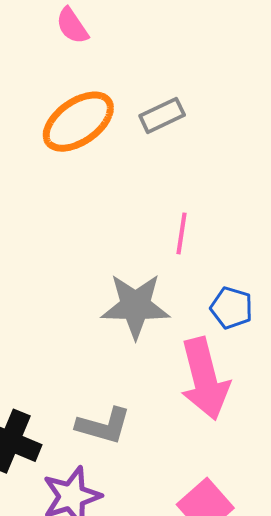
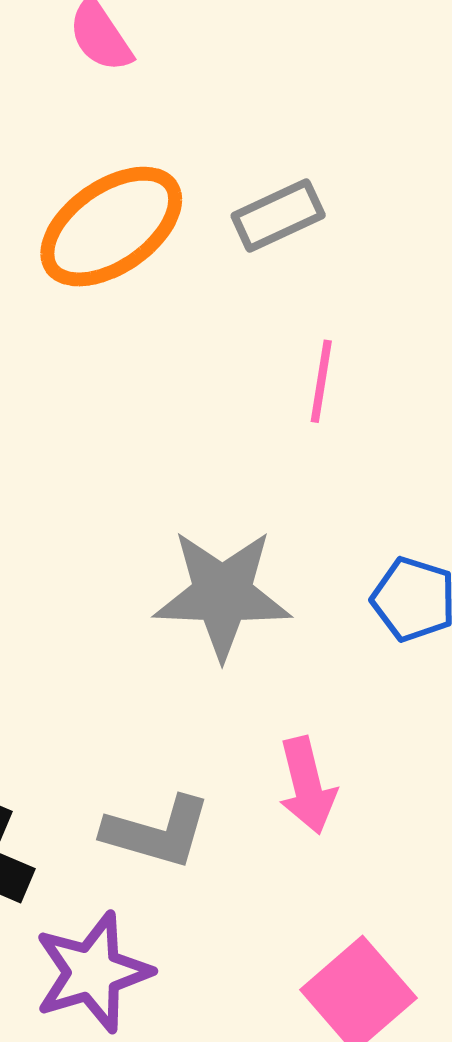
pink line: (181, 233) -> (321, 381), moved
pink arrow: (205, 379) -> (307, 786), moved, size x0.6

